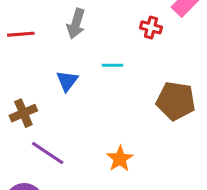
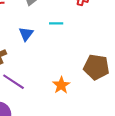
brown pentagon: (176, 101) -> (96, 67), moved

